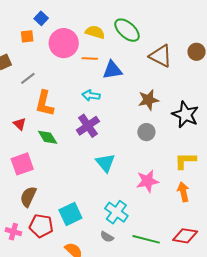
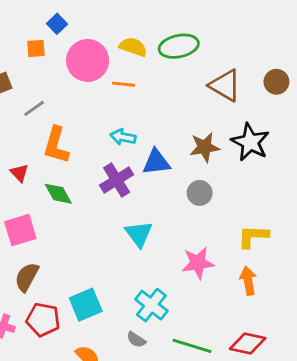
green ellipse: (127, 30) -> (179, 46), turned -56
blue triangle: (112, 70) -> (156, 162), moved
black star: (185, 115) -> (250, 142), moved

